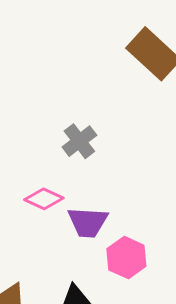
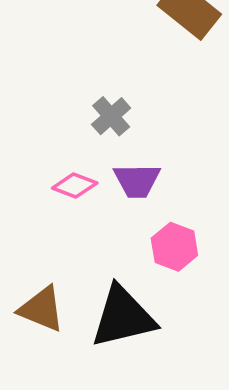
purple trapezoid: (88, 222) -> (137, 181), moved

